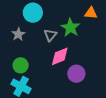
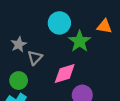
cyan circle: (33, 13) -> (59, 23), moved
gray triangle: (50, 35) -> (35, 58), moved

